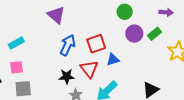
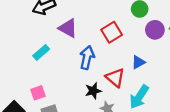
cyan rectangle: (16, 43) -> (41, 52), moved
red square: (96, 44) -> (112, 32), moved

